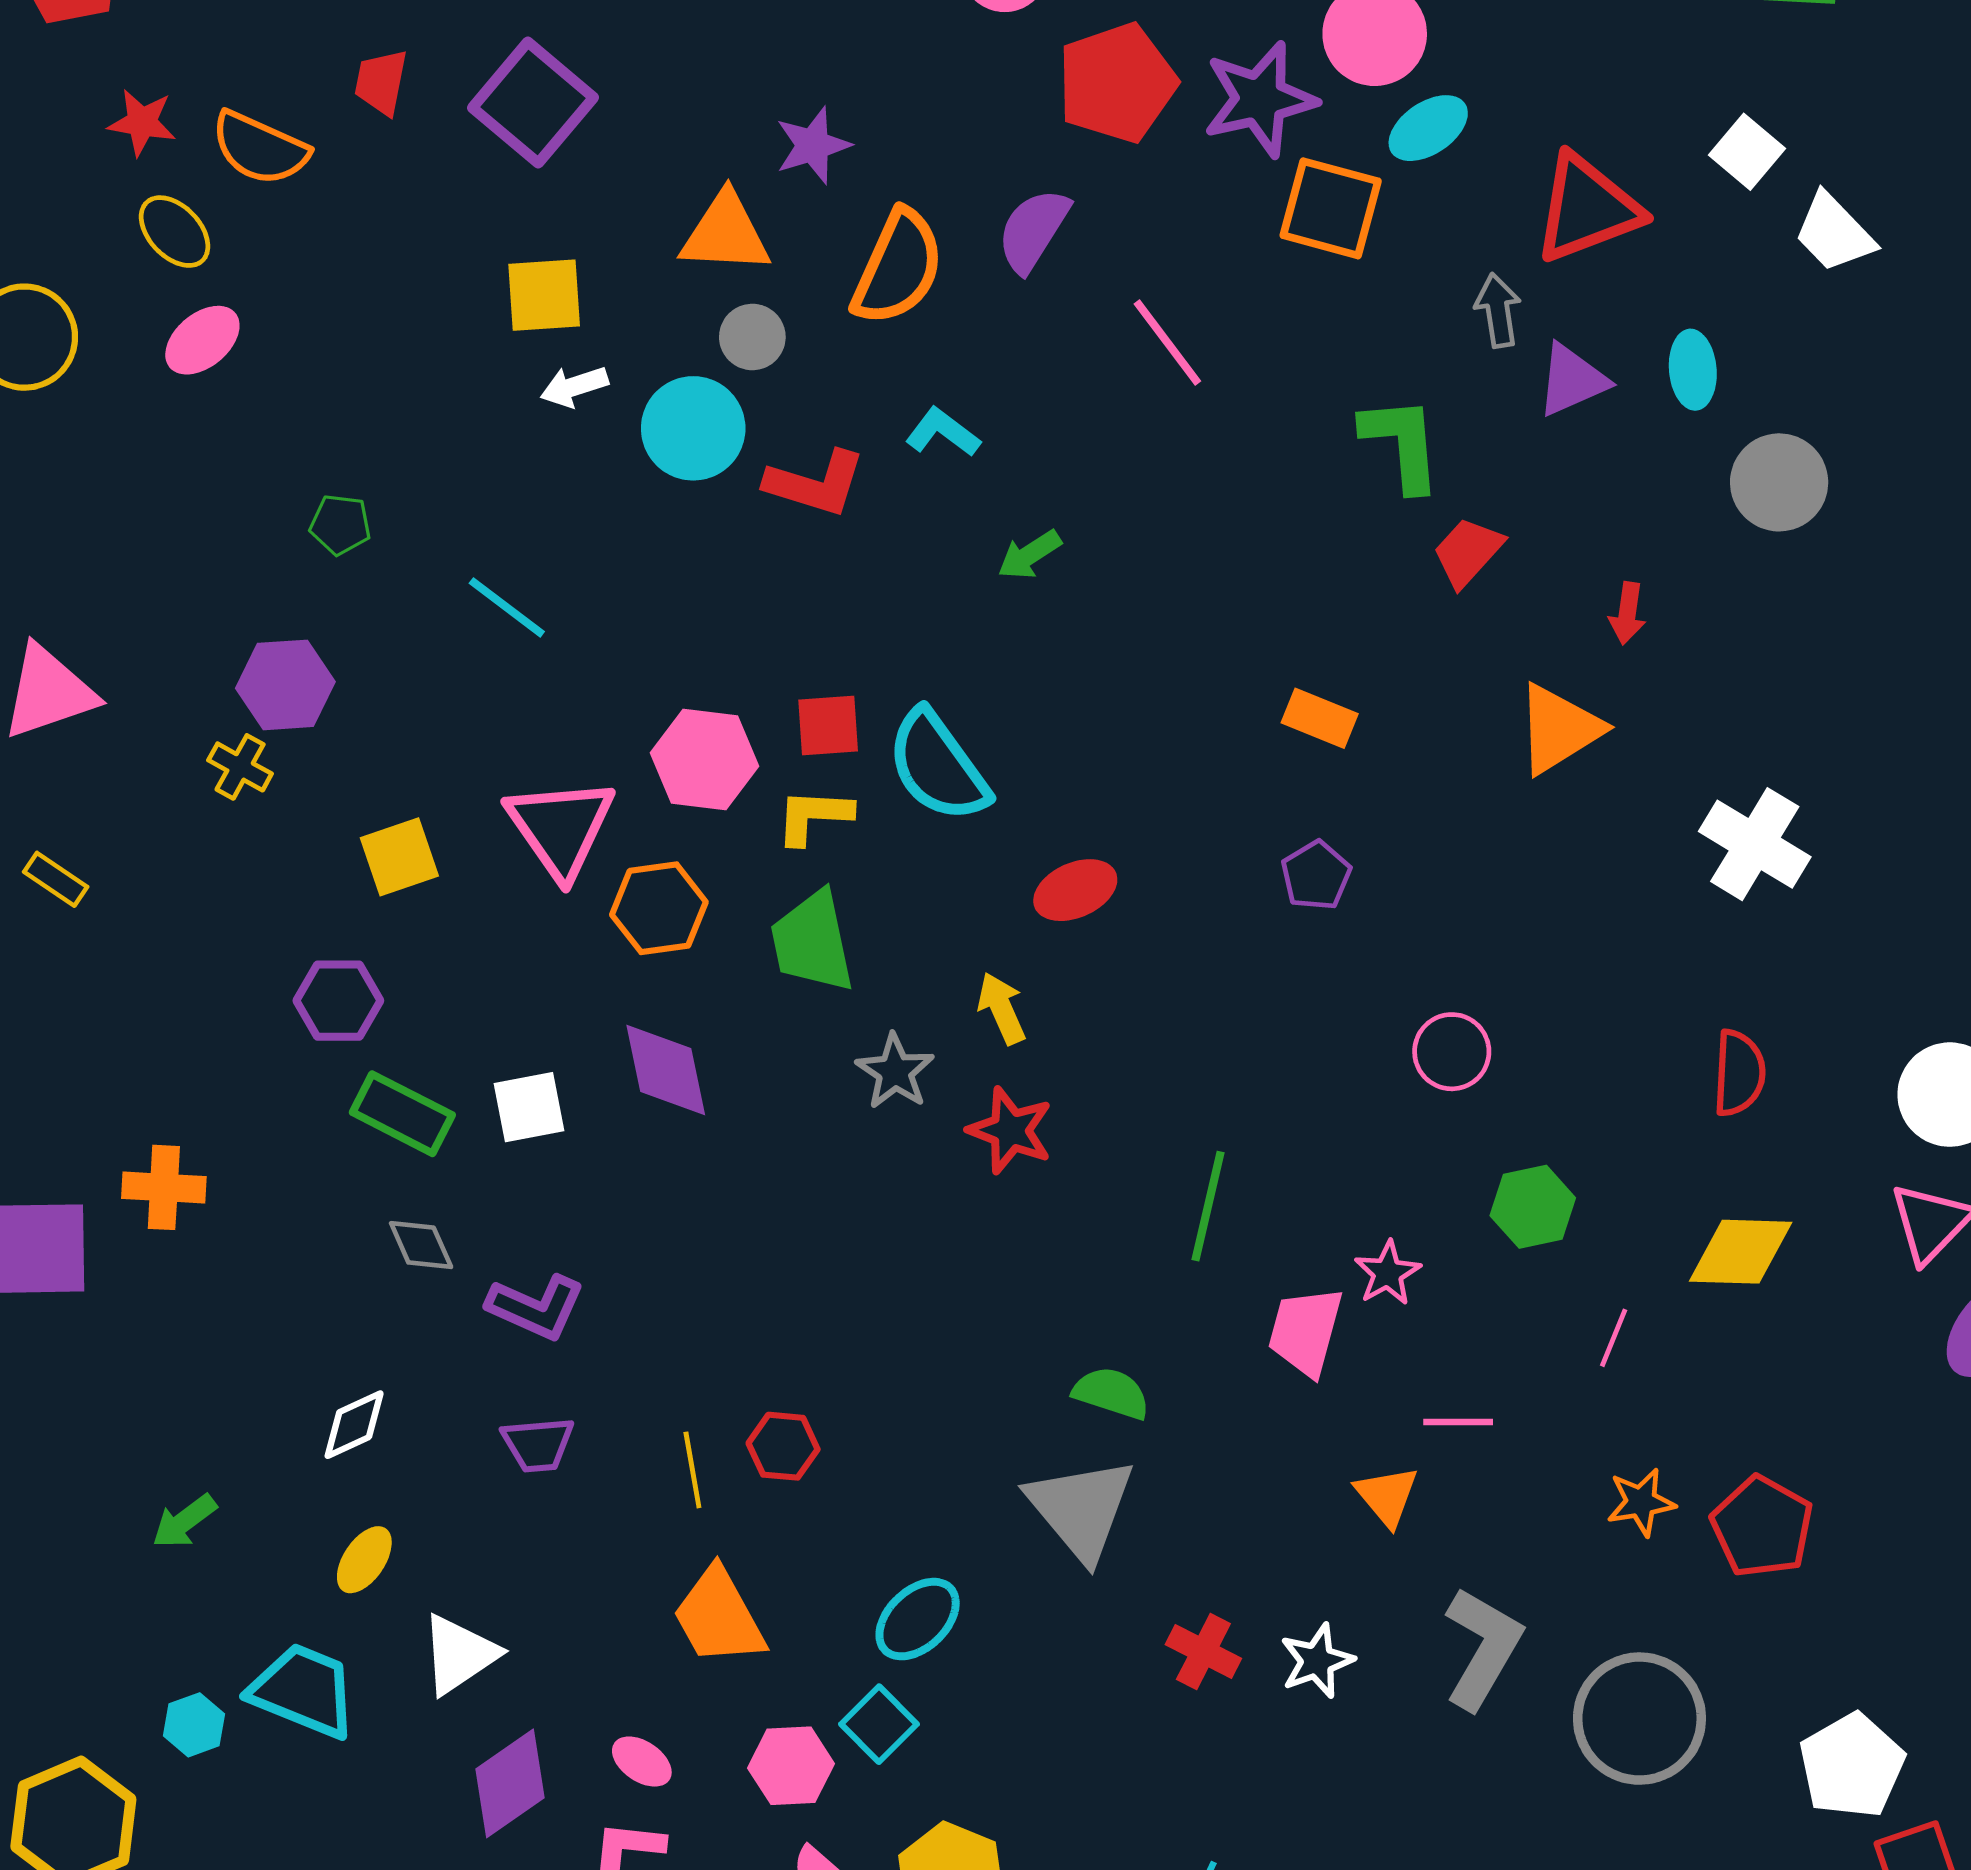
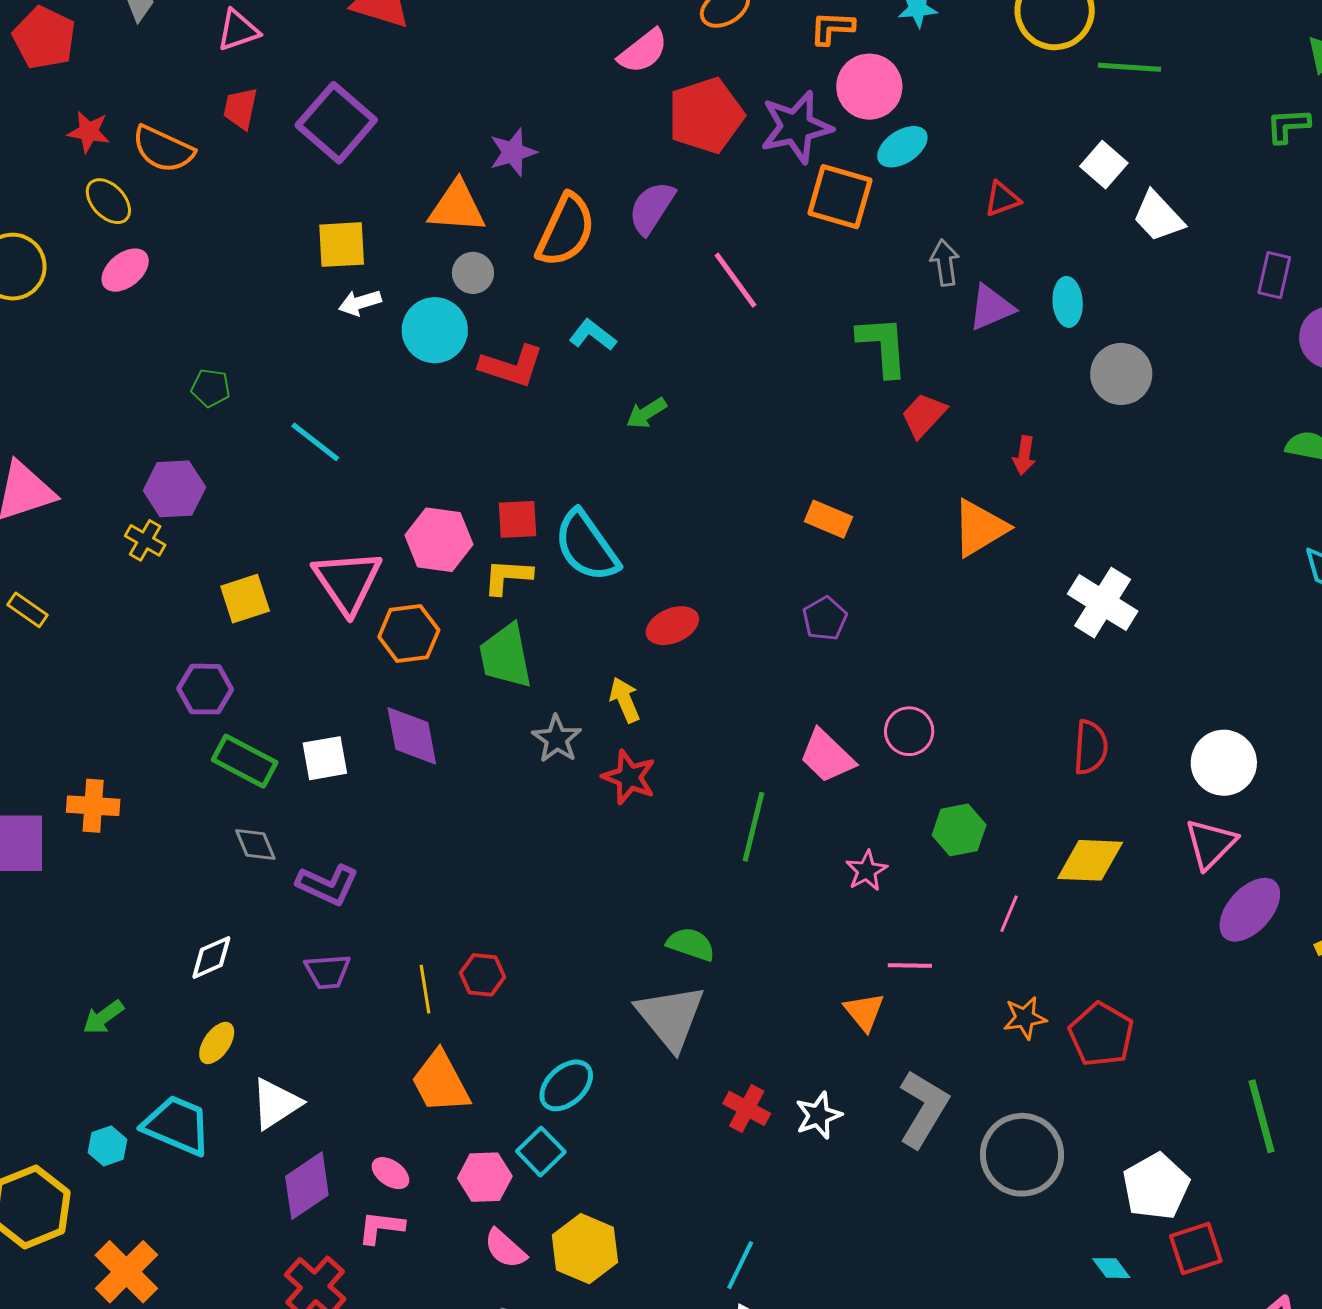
red triangle: (1587, 208) -> (1002, 199), size x0.5
pink trapezoid: (1305, 1331) -> (827, 756), moved, turned -62

